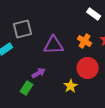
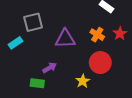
green rectangle: (27, 88) -> (37, 83), turned 64

